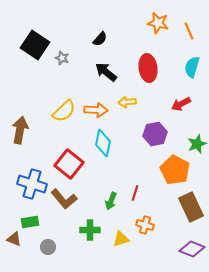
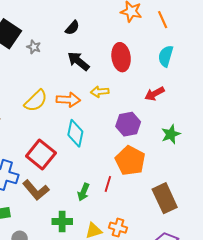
orange pentagon: (175, 170) -> (130, 161), moved
orange cross: (145, 225) -> (118, 228), moved

